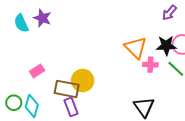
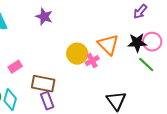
purple star: (42, 18) -> (44, 17), moved
pink cross: (150, 65) -> (92, 61), moved, turned -32
yellow circle: (83, 80) -> (77, 54), moved

